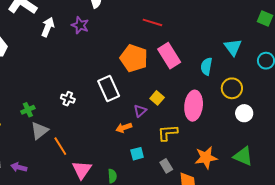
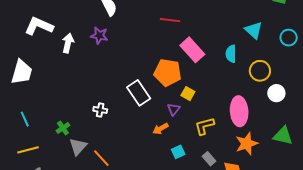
orange pentagon: (134, 58) -> (168, 73), moved
pink ellipse: (194, 106) -> (239, 111), moved

